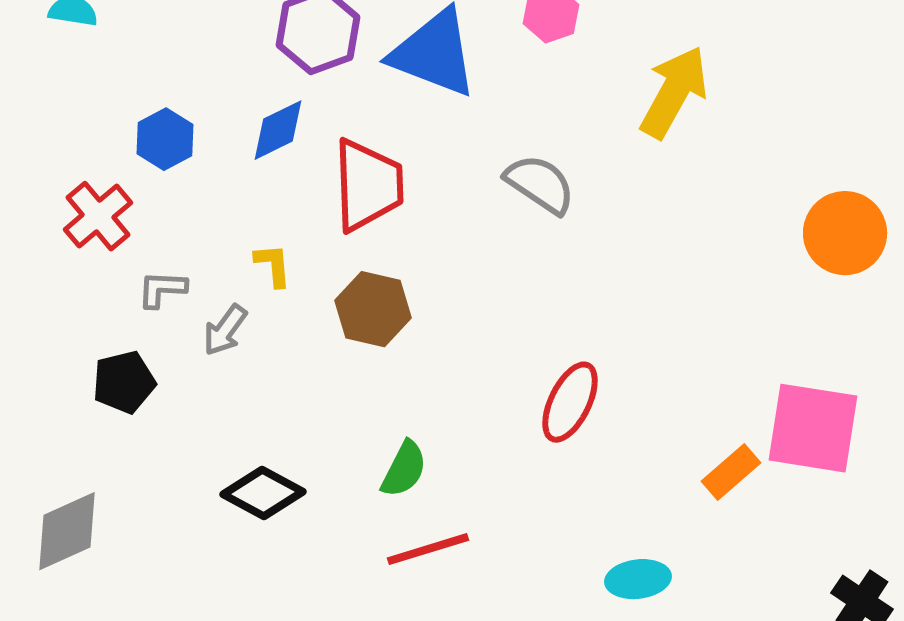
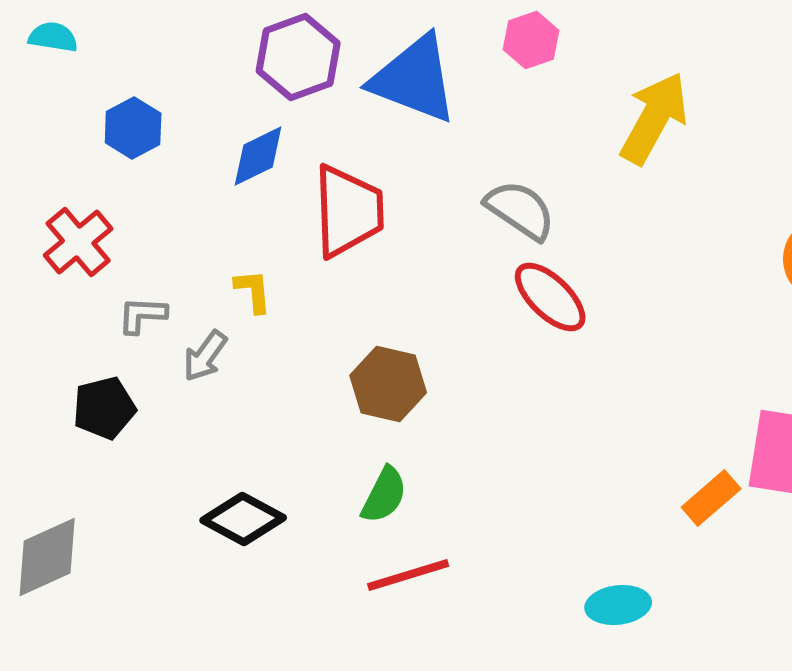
blue hexagon: (165, 139) -> (133, 128), moved
brown hexagon: (373, 309) -> (388, 384), moved
red ellipse: (570, 402) -> (550, 297), moved, turned -72

